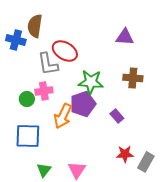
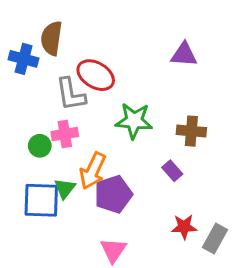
brown cross: (133, 78) -> (191, 131), moved
purple pentagon: (83, 104) -> (113, 194), moved
green triangle: (44, 170) -> (65, 188), moved

